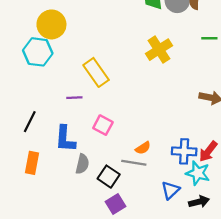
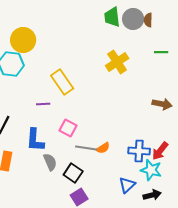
gray line: (134, 163) -> (86, 148), moved
gray semicircle: (82, 164) -> (50, 162), turned -36

